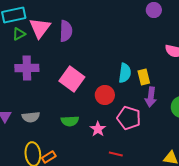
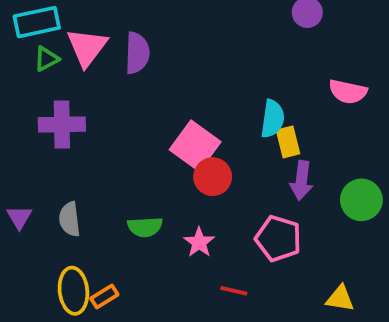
cyan semicircle: (125, 73) -> (273, 119), moved
pink square: (72, 79) -> (195, 146), moved
gray semicircle: (31, 117) -> (70, 219), turned 90
pink pentagon: (129, 118) -> (278, 239), moved

